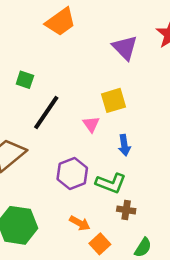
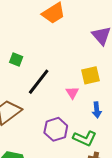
green square: (25, 80) -> (16, 59), moved

